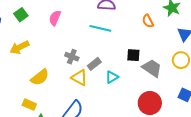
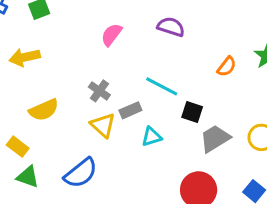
pink semicircle: (55, 18) -> (111, 35), moved
orange semicircle: (148, 21) -> (227, 67), turned -128
cyan line: (100, 28) -> (162, 86), moved
gray trapezoid: (152, 68) -> (215, 138), turned -80

